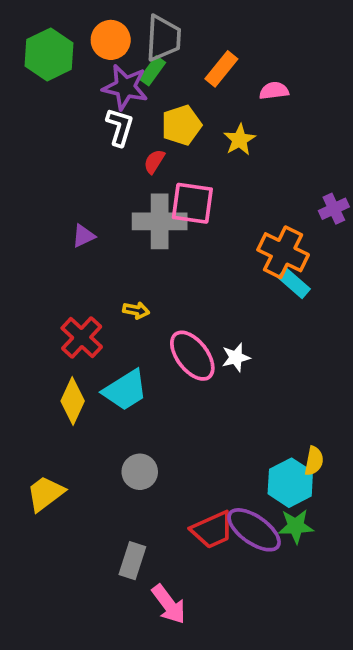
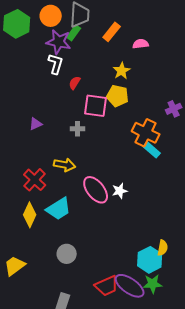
yellow pentagon: (181, 125) -> (118, 96), moved, turned 30
gray cross: (160, 221) -> (78, 129), moved, size x0.5
yellow arrow: (136, 310) -> (65, 165), size x1.5

